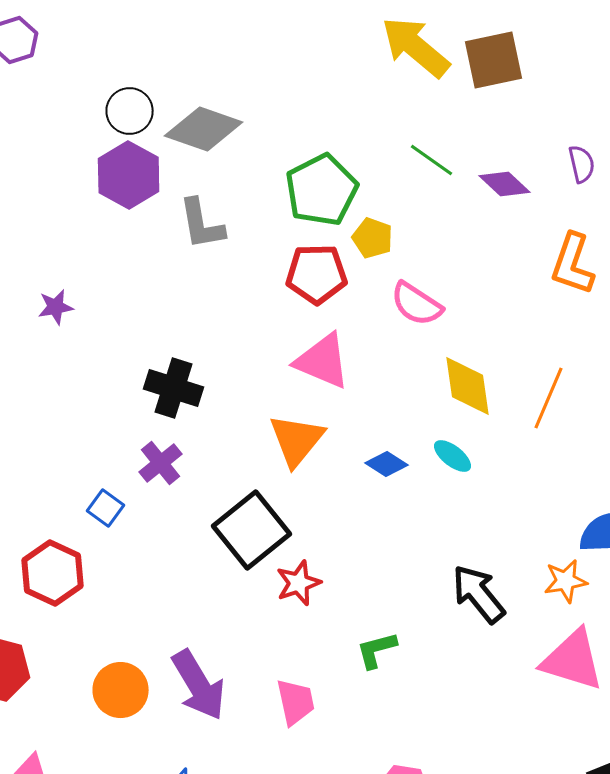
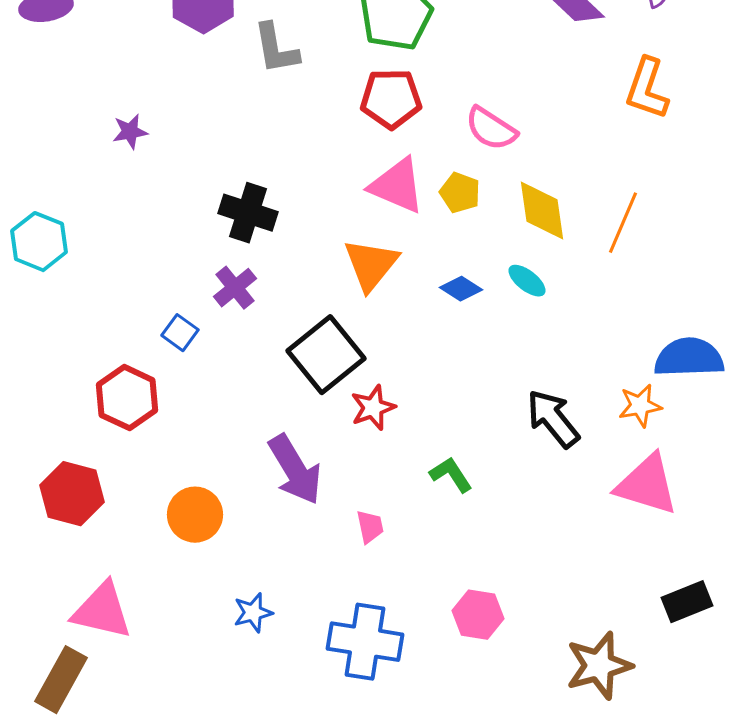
yellow pentagon: (373, 238) -> (460, 193), moved
green L-shape: (377, 650) -> (451, 475), turned 72
purple arrow: (199, 685) -> (295, 470), moved
pink trapezoid: (296, 702) -> (370, 527), size x0.7

